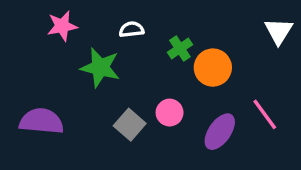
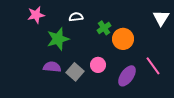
green star: (100, 68) -> (58, 39), turned -30
purple semicircle: (41, 121) -> (52, 67), moved, size x0.7

